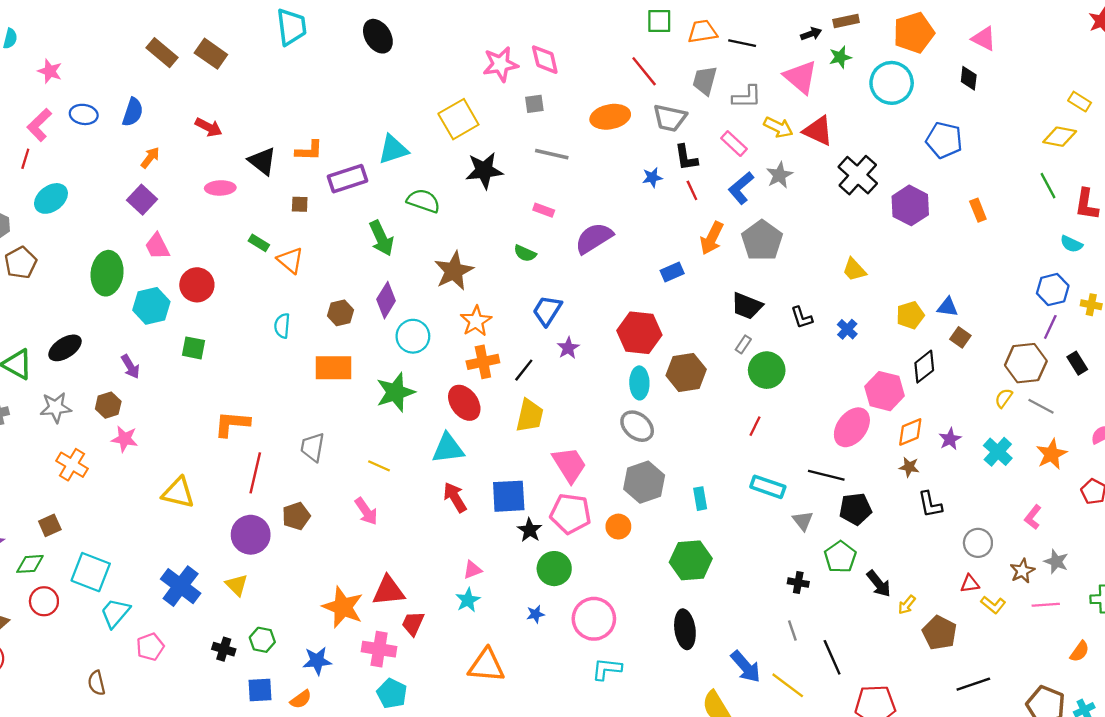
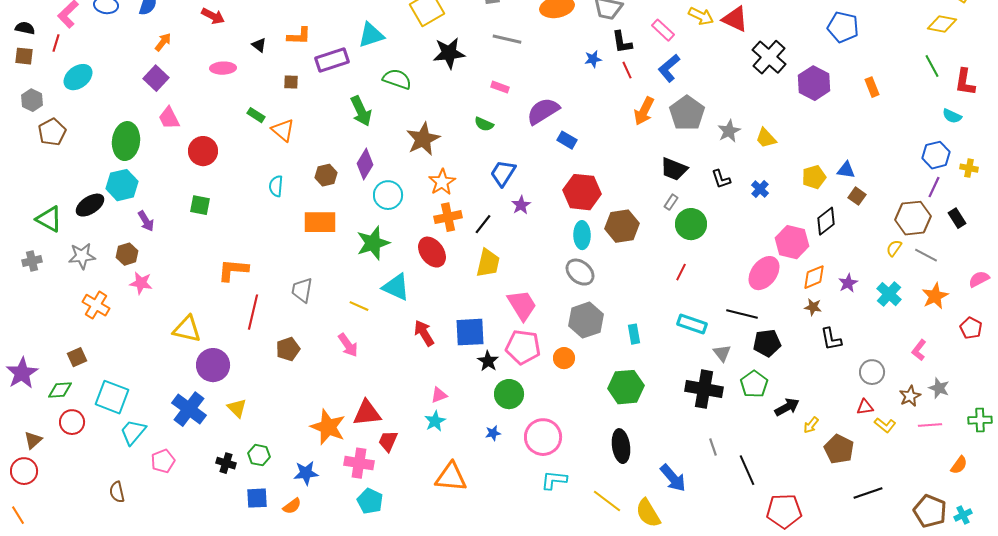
black triangle: (262, 161) -> (259, 45), size x0.6
gray star: (780, 175) -> (729, 131), moved
blue rectangle: (672, 272) -> (567, 140), moved, turned 54
cyan hexagon: (151, 306) -> (122, 185), moved
cyan triangle: (448, 448) -> (396, 287), moved, turned 32
purple circle: (251, 535) -> (213, 365), moved
black cross: (798, 583) -> (704, 389), moved, size x2.0
black arrow: (879, 584) -> (787, 407), turned -80
yellow line: (788, 685) -> (607, 501), moved

